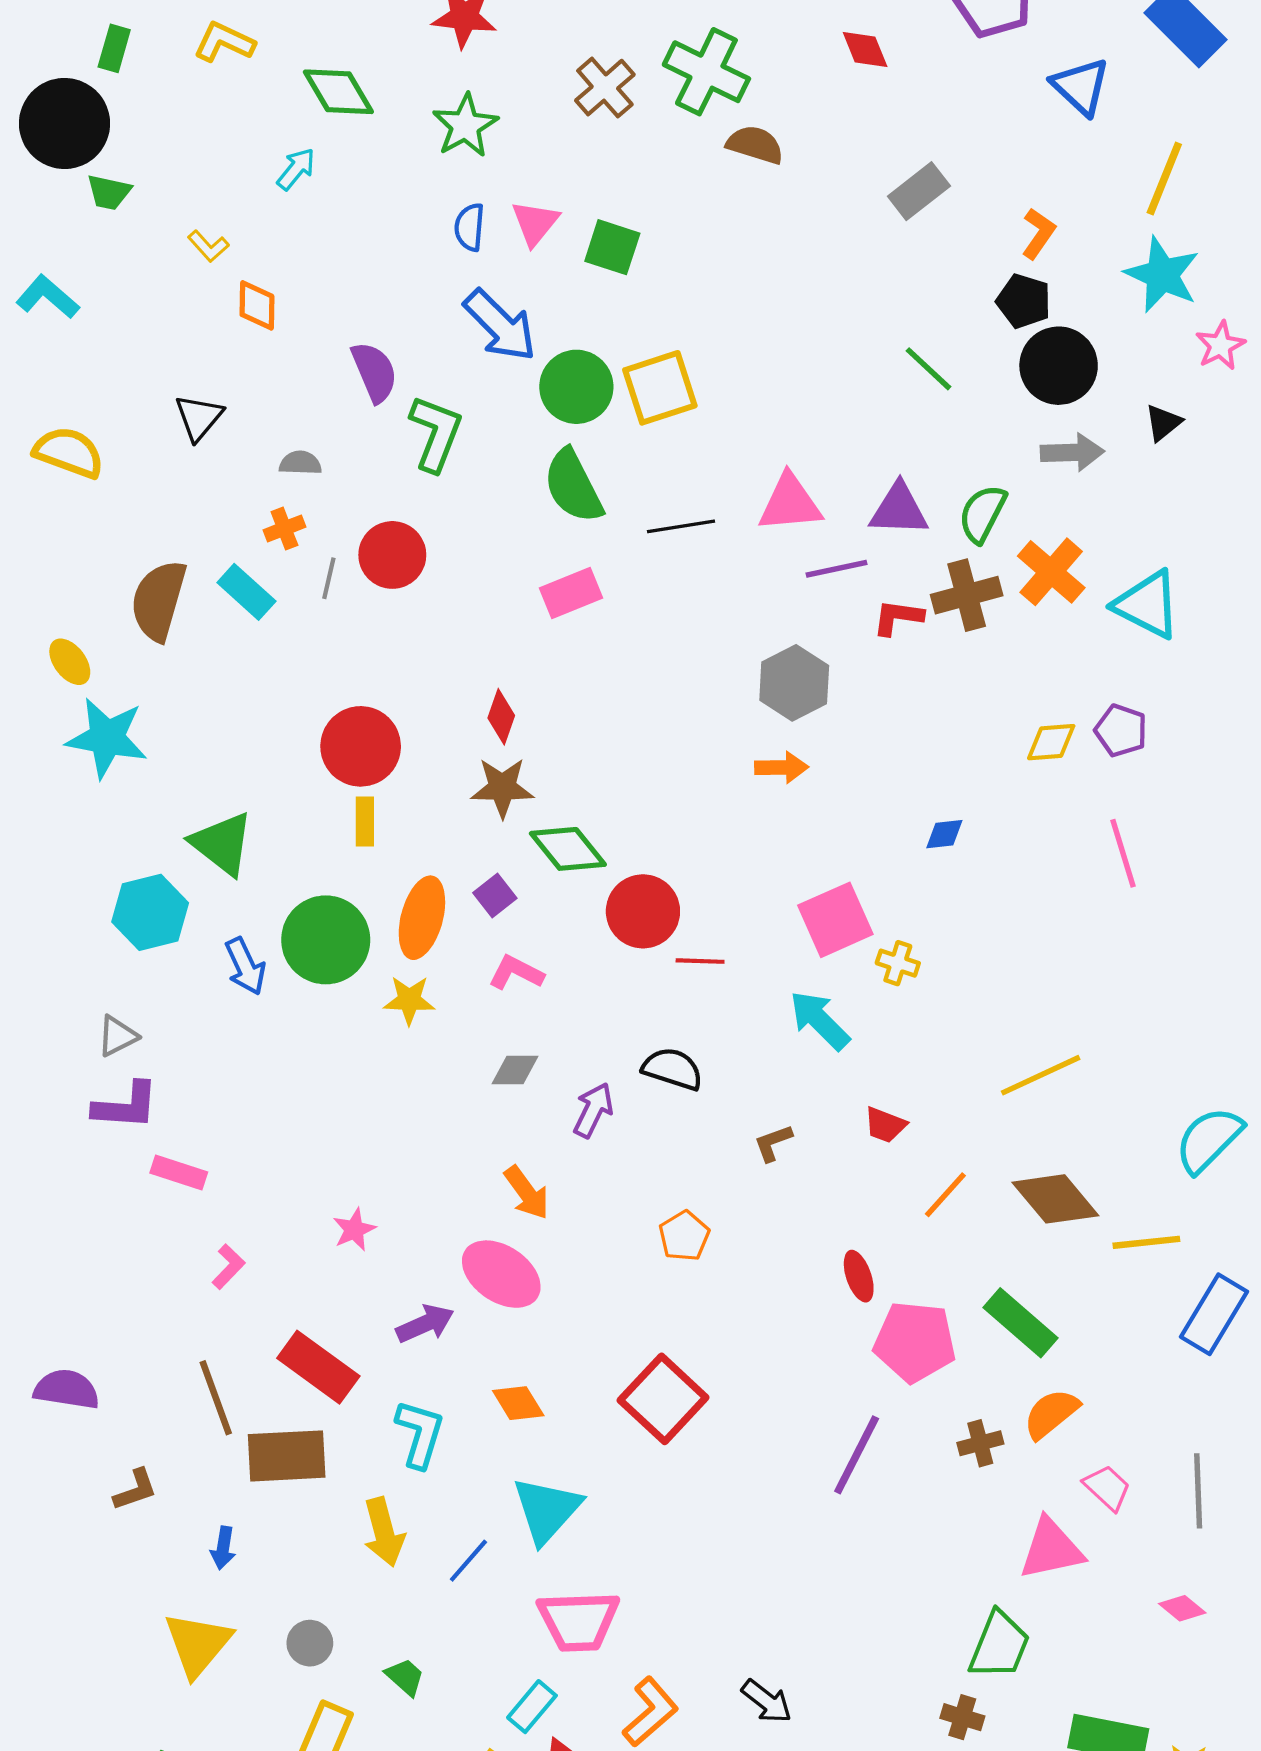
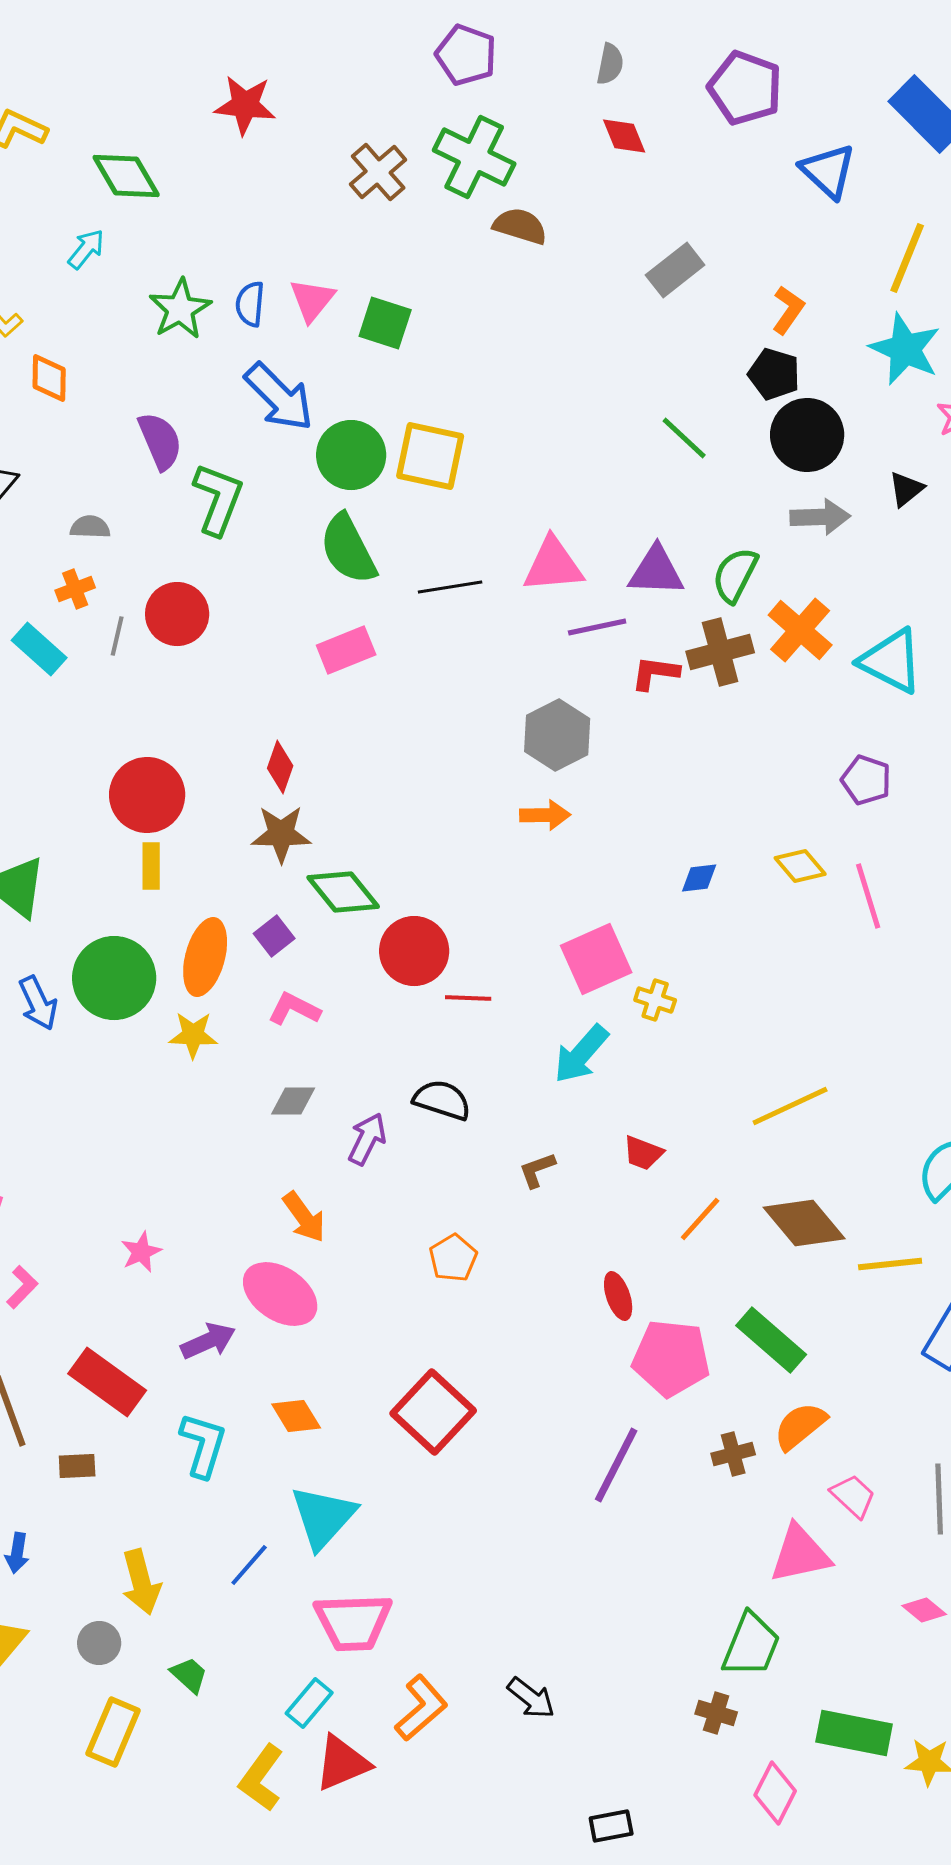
green star: (465, 126) -> (180, 309), moved
yellow square: (660, 388) -> (430, 456), turned 30
yellow diamond: (1051, 742) -> (800, 866), moved, turned 54
cyan arrow: (820, 1020) -> (581, 1054), turned -94
brown rectangle: (287, 1456) -> (77, 1466), size x0.5
yellow arrow: (384, 1532) -> (141, 1582), moved

